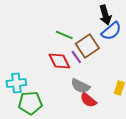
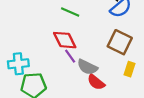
brown square: (87, 46) -> (120, 42), moved, turned -30
purple line: (76, 57) -> (70, 56), moved

